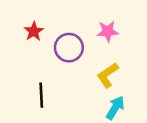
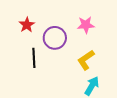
black line: (41, 95) -> (34, 58), moved

